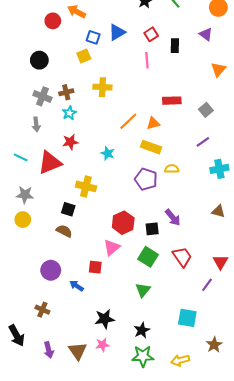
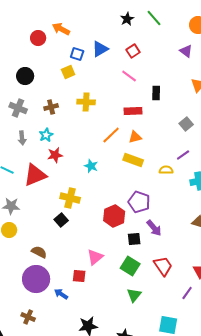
black rectangle: (175, 46) -> (156, 93), moved
pink line: (147, 60) -> (129, 76), turned -49
gray cross: (42, 96) -> (18, 108), moved
red rectangle: (172, 101) -> (133, 111), moved
cyan star: (69, 113) -> (46, 135), moved
yellow semicircle: (172, 169) -> (166, 170), moved
purple pentagon: (146, 179) -> (139, 202), moved
black square: (68, 209) -> (61, 220), moved, turned 32
red hexagon: (123, 223) -> (114, 216), moved
brown semicircle: (64, 231) -> (39, 252), moved
purple circle: (51, 270) -> (36, 279), size x1.4
green triangle: (143, 290) -> (134, 295), moved

